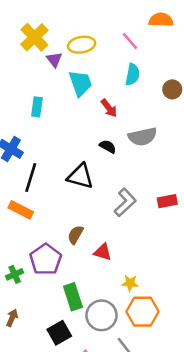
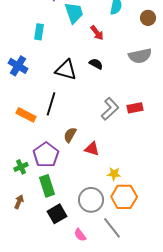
gray semicircle: (142, 137) -> (140, 56), moved
black triangle: (80, 176) -> (66, 70), moved
black line: (31, 178) -> (51, 104), moved
red rectangle: (167, 201) -> (135, 108), moved
green rectangle: (73, 297) -> (47, 186), moved

